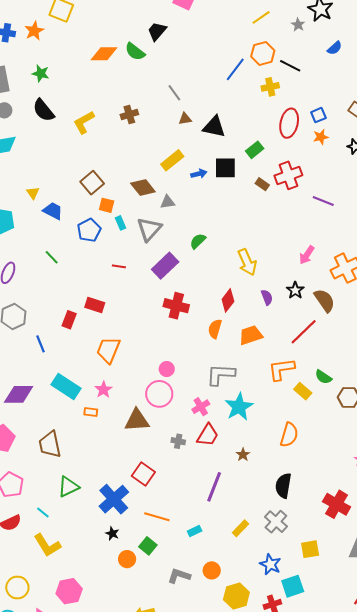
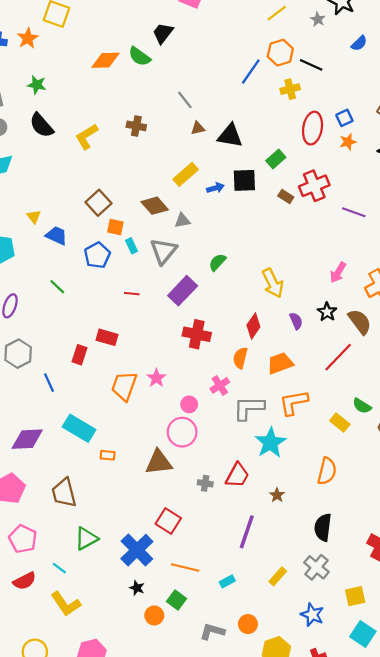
brown cross: (129, 114) -> (136, 126), turned 30
orange L-shape: (281, 369) -> (294, 403), moved
pink star: (104, 390) -> (156, 378), moved
pink cross: (201, 407) -> (220, 385), moved
cyan square: (293, 586) -> (363, 634), moved, turned -35

